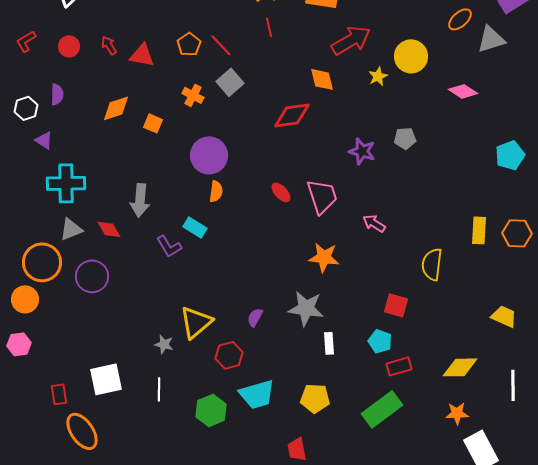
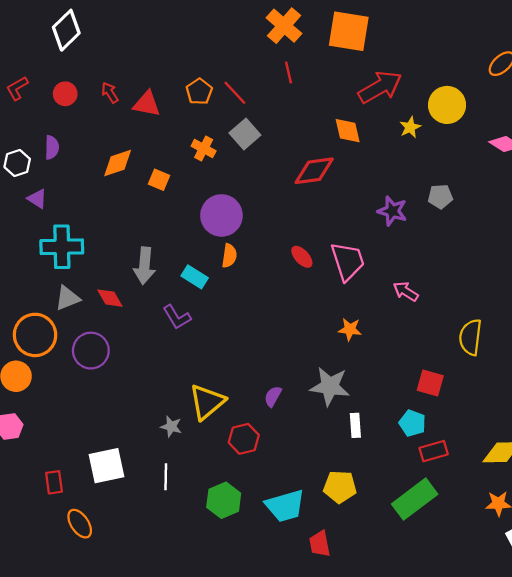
cyan rectangle: (195, 227) -> (195, 277), moved
orange star: (324, 257) -> (350, 329), size x0.7
cyan trapezoid: (257, 394) -> (285, 506), moved
orange ellipse: (82, 431) -> (80, 524), size x0.7

